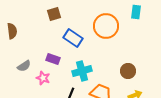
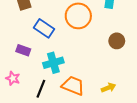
brown circle: (128, 71) -> (117, 41), moved
pink star: (43, 78) -> (13, 78), moved

